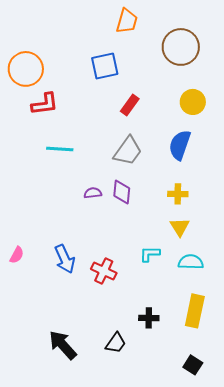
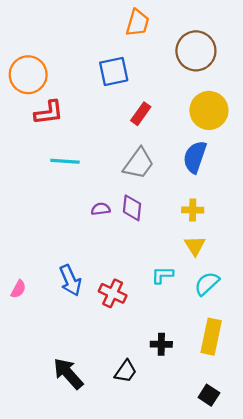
yellow circle: (193, 102) -> (209, 110), size x1.4
pink semicircle: (17, 255) -> (18, 289), moved
cyan semicircle: (191, 262) -> (207, 284), turned -45

